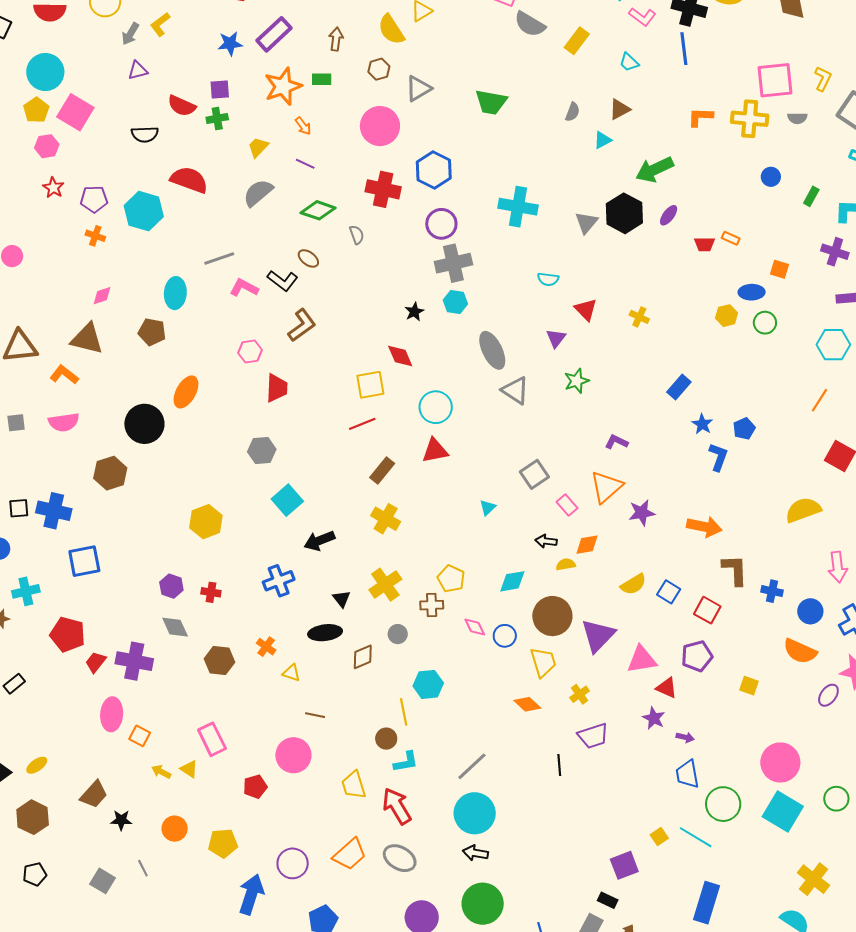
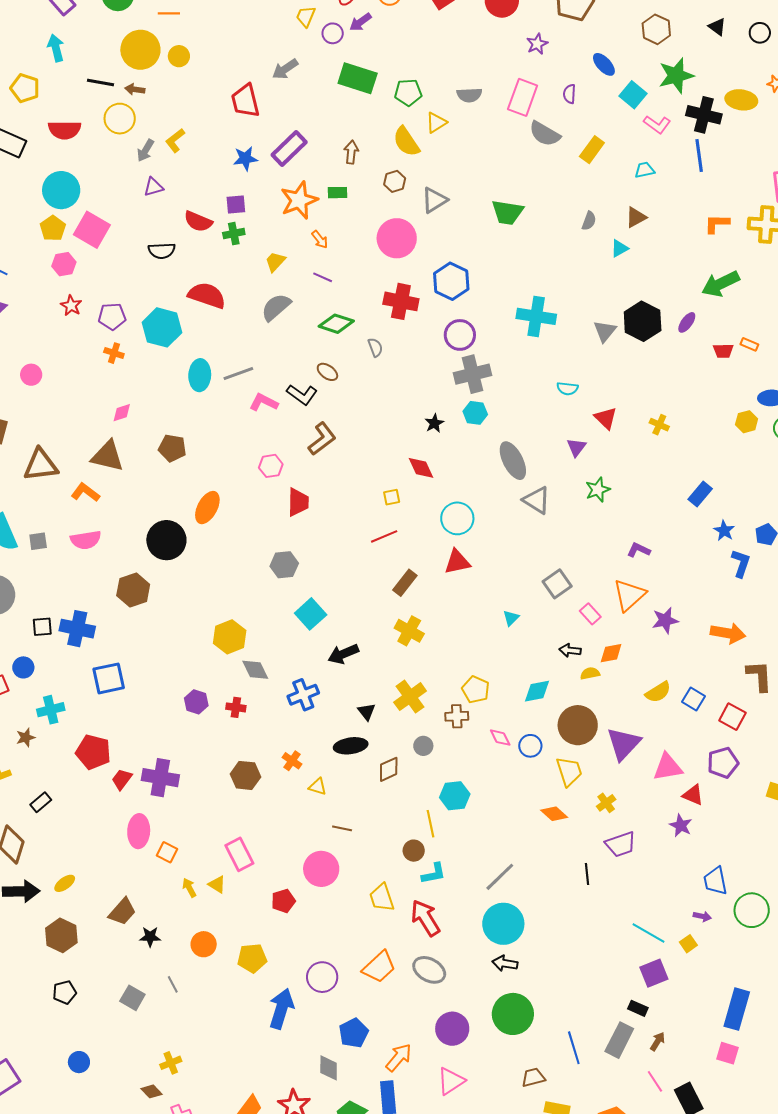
cyan trapezoid: (629, 62) -> (645, 170), turned 125
green arrow: (655, 170) -> (721, 284), moved
cyan ellipse: (175, 293) -> (200, 375), moved
yellow square: (370, 385) -> (392, 497), size x0.6
gray diamond: (175, 627) -> (255, 670), moved
purple arrow: (685, 737) -> (702, 916), moved
yellow arrow: (161, 772) -> (189, 888), turned 36
cyan line: (696, 837) -> (648, 933), moved

